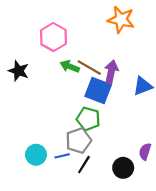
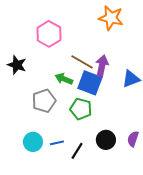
green arrow: (70, 66) -> (64, 79), moved
gray pentagon: (78, 141) -> (44, 101), moved
black circle: (123, 168) -> (106, 140), moved

